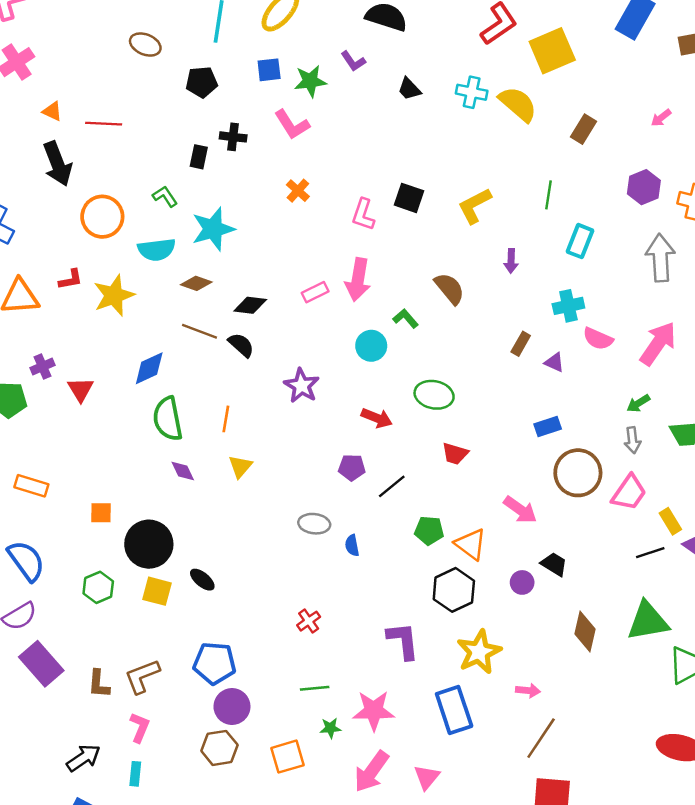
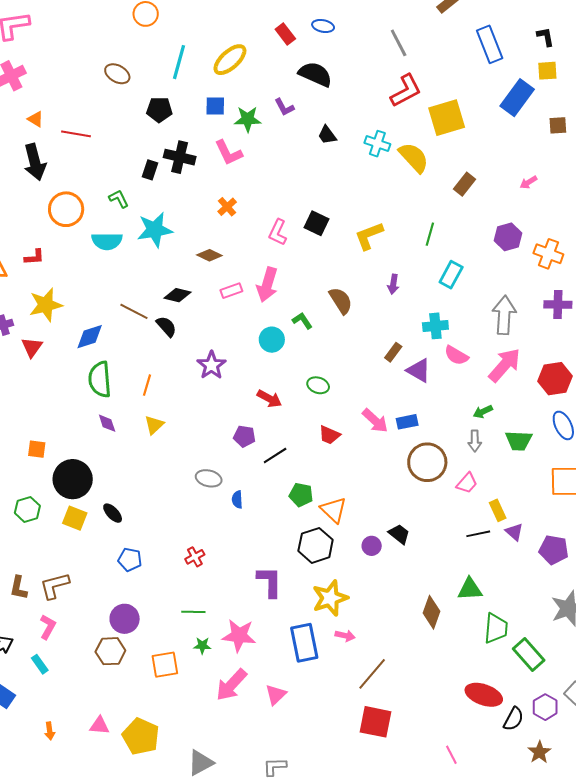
black cross: (233, 137) -> (180, 157), size x1.4
gray arrow: (660, 258) -> (504, 315), moved
brown diamond: (196, 283) -> (209, 255), moved
yellow star: (114, 295) -> (46, 305), moved
purple triangle: (554, 362) -> (419, 370), size x1.5
green ellipse: (434, 395) -> (318, 385), size x0.7
pink trapezoid: (629, 493) -> (467, 483), size x0.7
pink arrow: (520, 510) -> (375, 421), moved
green triangle: (648, 621) -> (470, 589), size x0.7
brown diamond: (585, 631) -> (431, 612), moved
blue pentagon: (215, 663) -> (130, 560), moved, size x0.7
pink arrow: (528, 691) -> (345, 636), moved
cyan rectangle: (135, 774) -> (40, 664), turned -48

